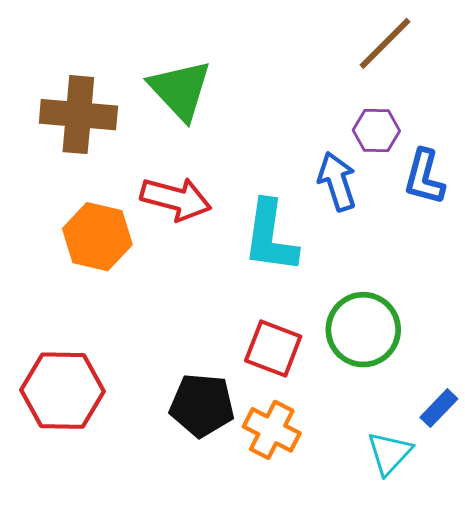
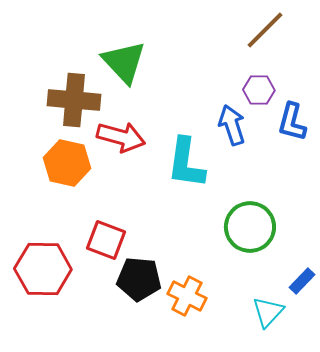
brown cross: (78, 115) -> (74, 100), moved
red square: (273, 348) -> (106, 240), moved

